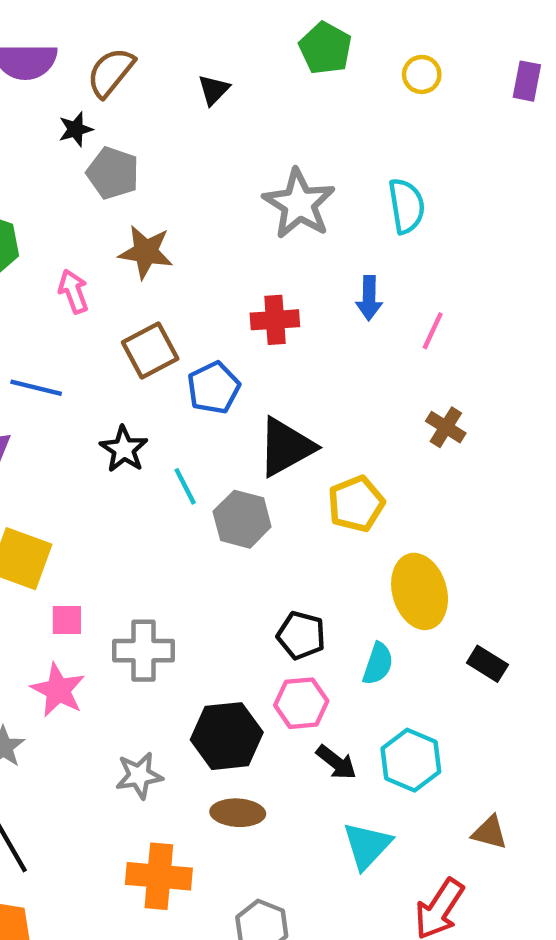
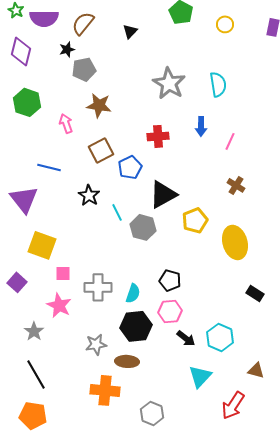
gray pentagon: (113, 173) -> (84, 69), turned -30
yellow ellipse: (420, 591) -> (235, 242), moved
cyan semicircle: (378, 664) -> (133, 293), moved
brown ellipse: (238, 813) -> (127, 361), moved

